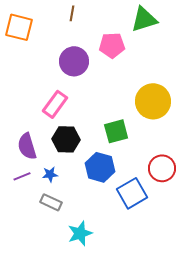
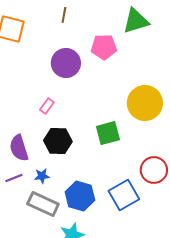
pink rectangle: (55, 104) -> (47, 106), size x0.6
blue hexagon: (100, 167) -> (80, 196), moved
gray rectangle: (51, 202) -> (43, 204), size x1.4

